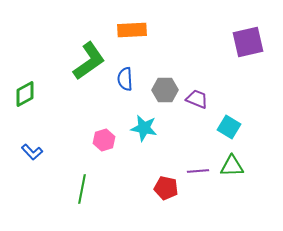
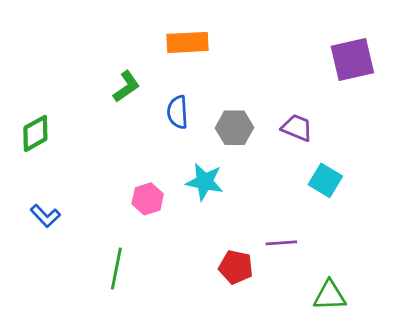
green L-shape: (89, 61) -> (126, 87), size x0.6
purple trapezoid: (197, 99) -> (297, 128), moved
green triangle: (232, 166) -> (330, 296), moved

